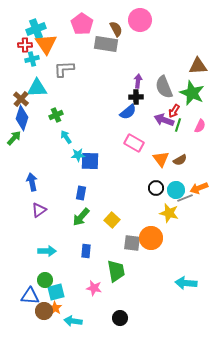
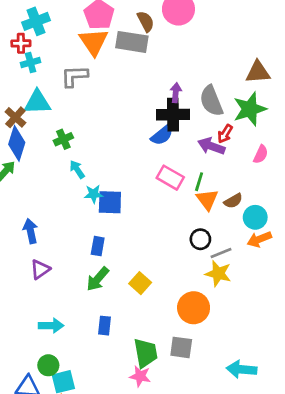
orange triangle: (46, 44) -> (94, 42), moved
green star: (192, 93) -> (250, 109), turned 30
black cross: (136, 97) -> (173, 115), size x1.6
green line: (178, 125) -> (199, 182), moved
cyan circle: (176, 190) -> (255, 217), moved
gray line: (185, 198) -> (221, 253), moved
gray square: (132, 243) -> (181, 347), moved
pink star: (94, 288) -> (140, 376), moved

